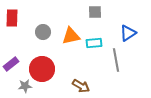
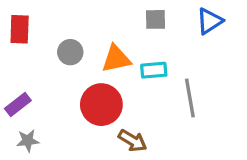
blue triangle: (128, 33) -> (209, 21), moved
red circle: (42, 69) -> (101, 105), moved
gray star: (25, 86) -> (28, 141), moved

